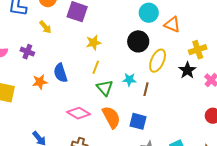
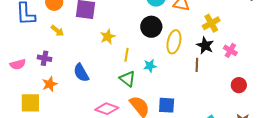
yellow line: (96, 67) -> (126, 55), moved
orange star: (40, 82) -> (50, 84), moved
brown line: (146, 89) -> (197, 65), moved

